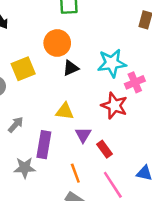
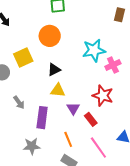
black triangle: (71, 68) -> (54, 70), moved
red star: (114, 106) -> (103, 96), moved
gray arrow: (16, 125) -> (19, 102), turned 104
gray star: (25, 168) -> (32, 146), moved

